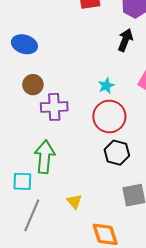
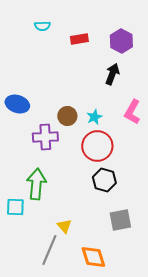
blue ellipse: (24, 44) -> (17, 104), moved
brown circle: (33, 85) -> (67, 116), moved
gray line: (32, 215) -> (49, 250), moved

